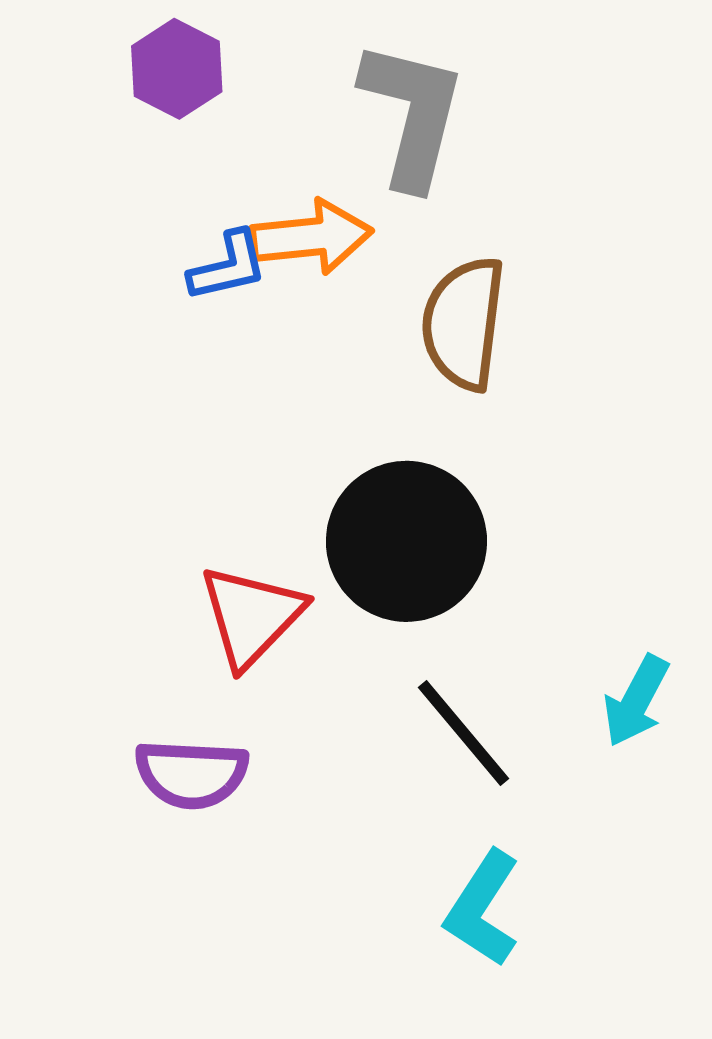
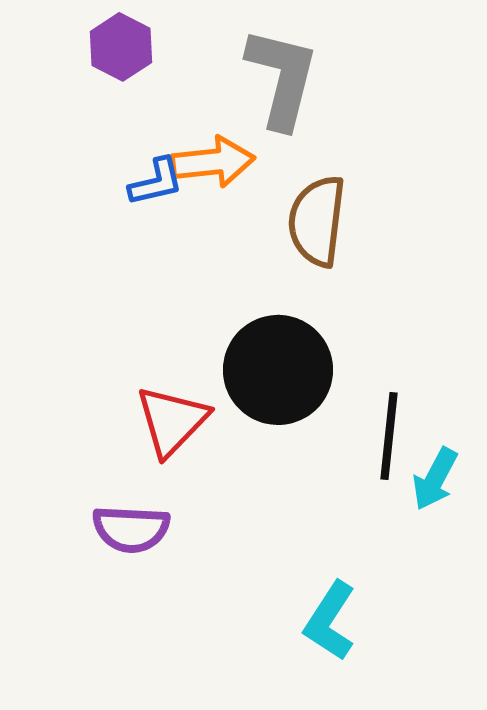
black line: (464, 733) -> (389, 436), moved, turned 46

